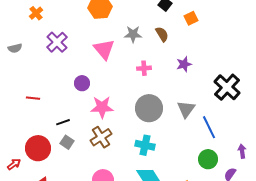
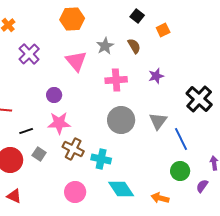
gray star: (133, 34) -> (105, 46), turned -30
pink cross: (144, 68) -> (116, 80), size x1.5
pink star: (102, 107) -> (59, 123), moved
black line: (63, 122) -> (26, 131), moved
brown cross: (101, 137) -> (73, 149), turned -30
cyan cross: (145, 145) -> (101, 159), moved

